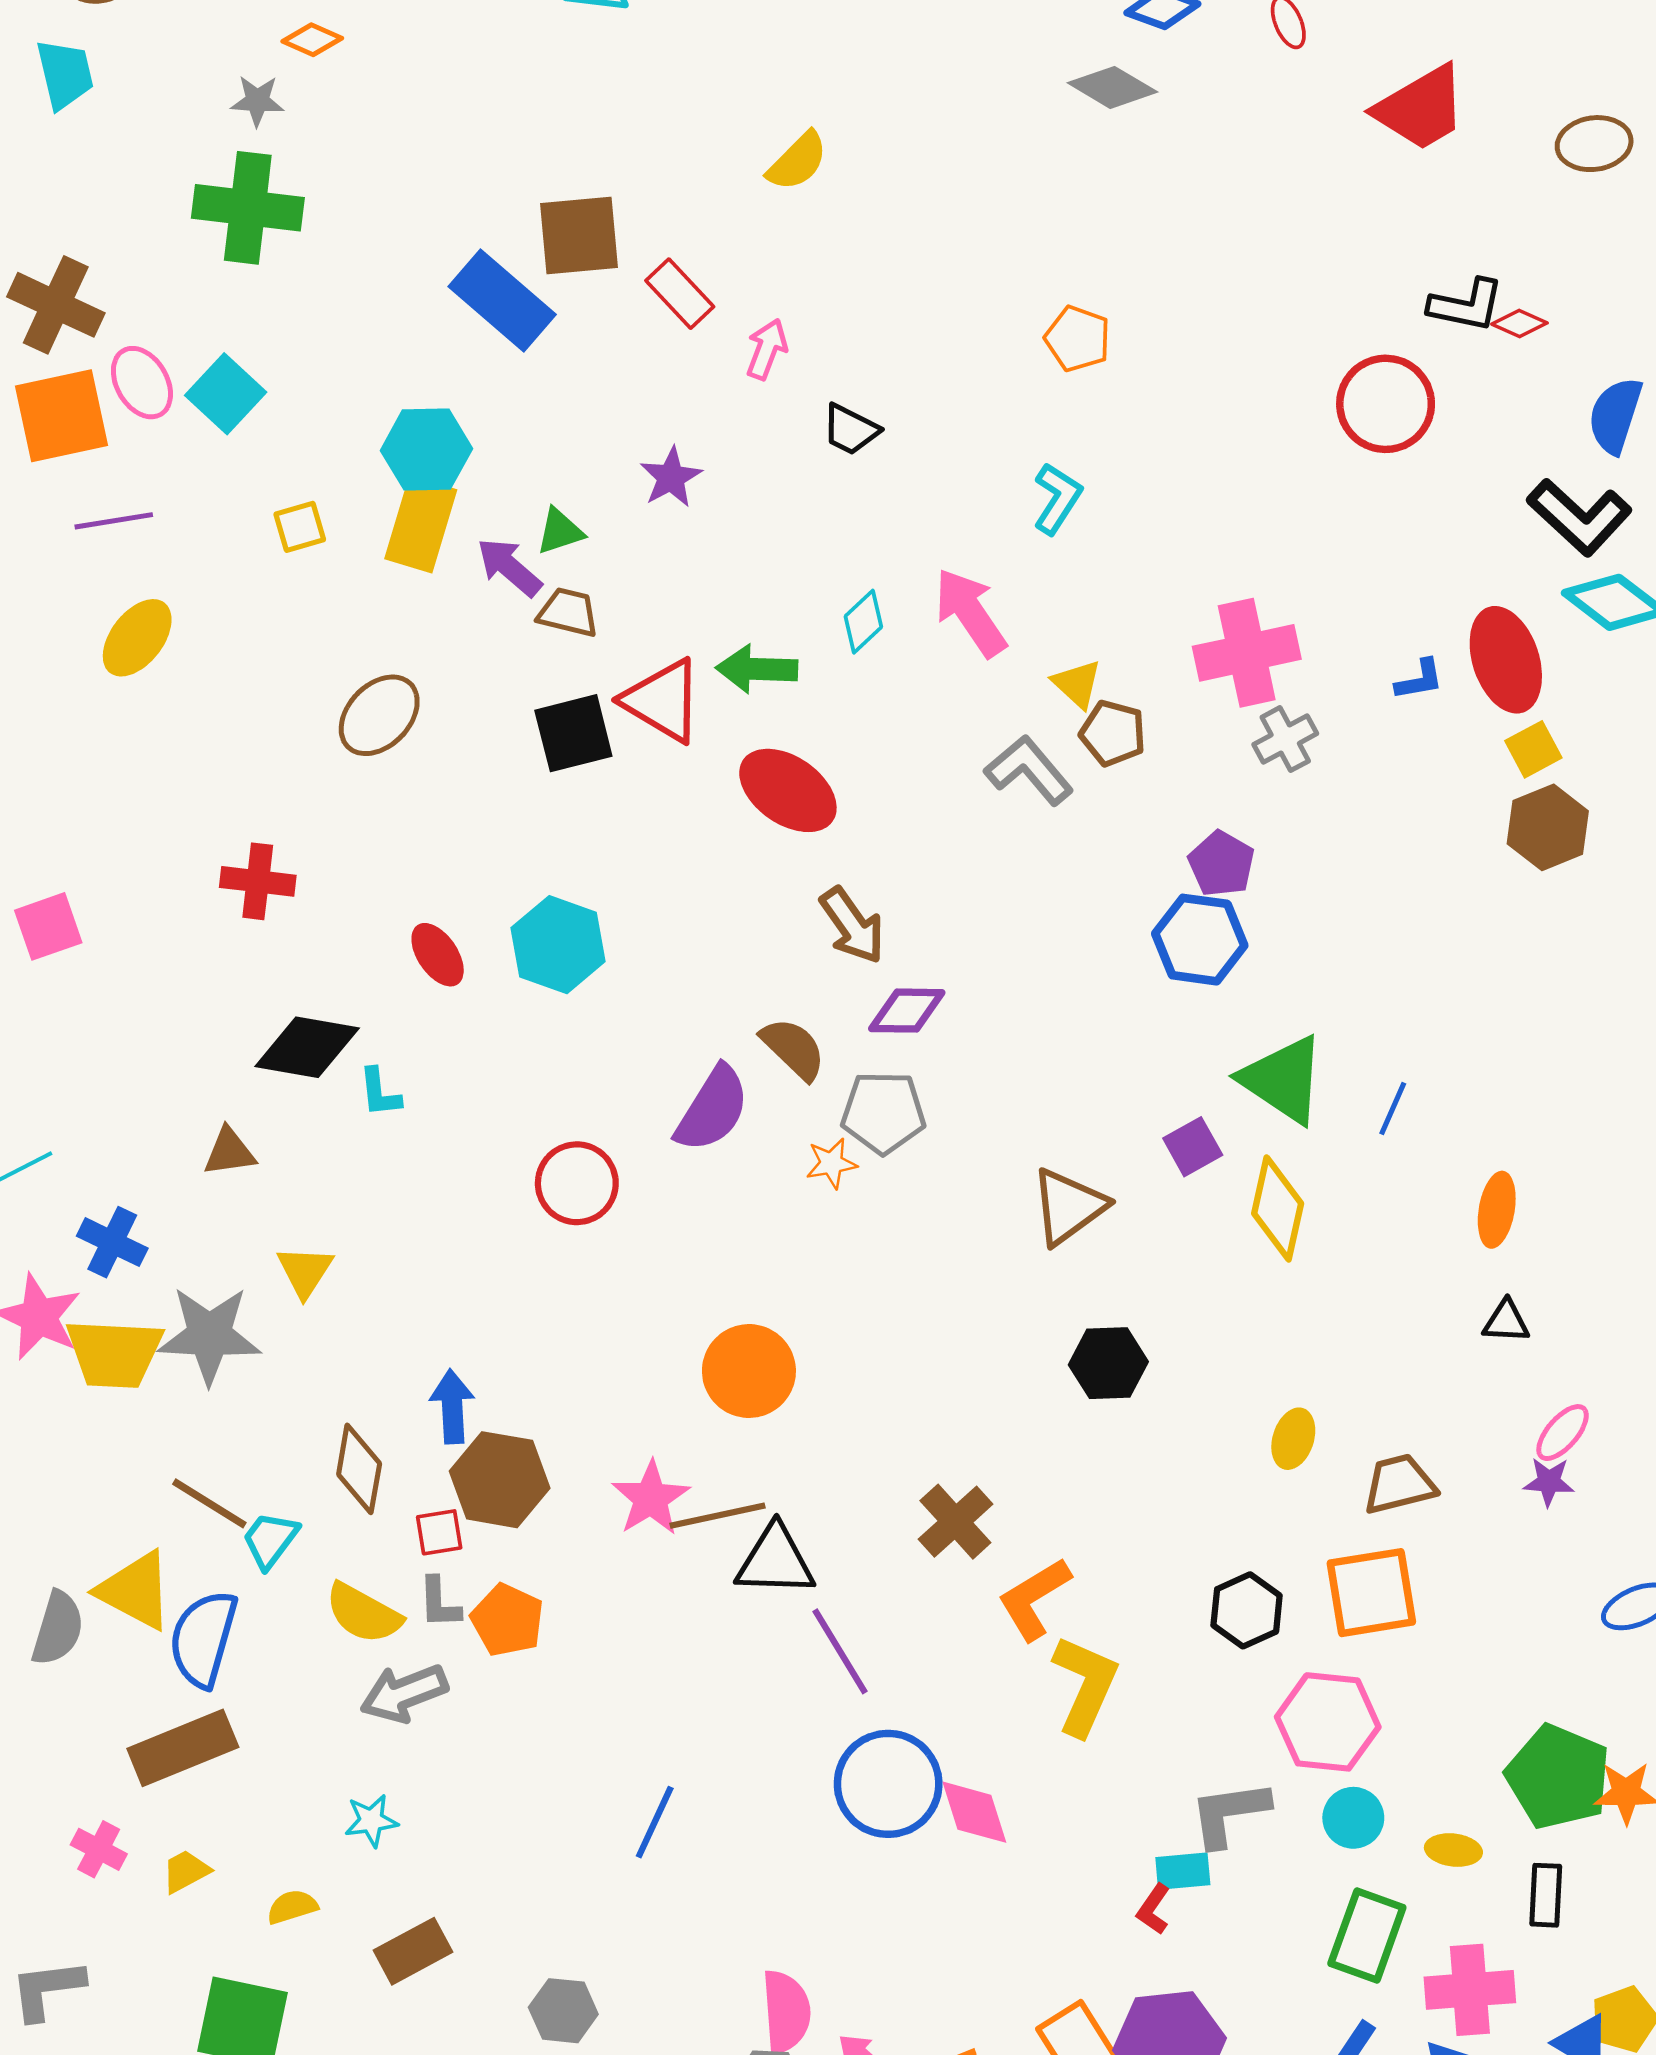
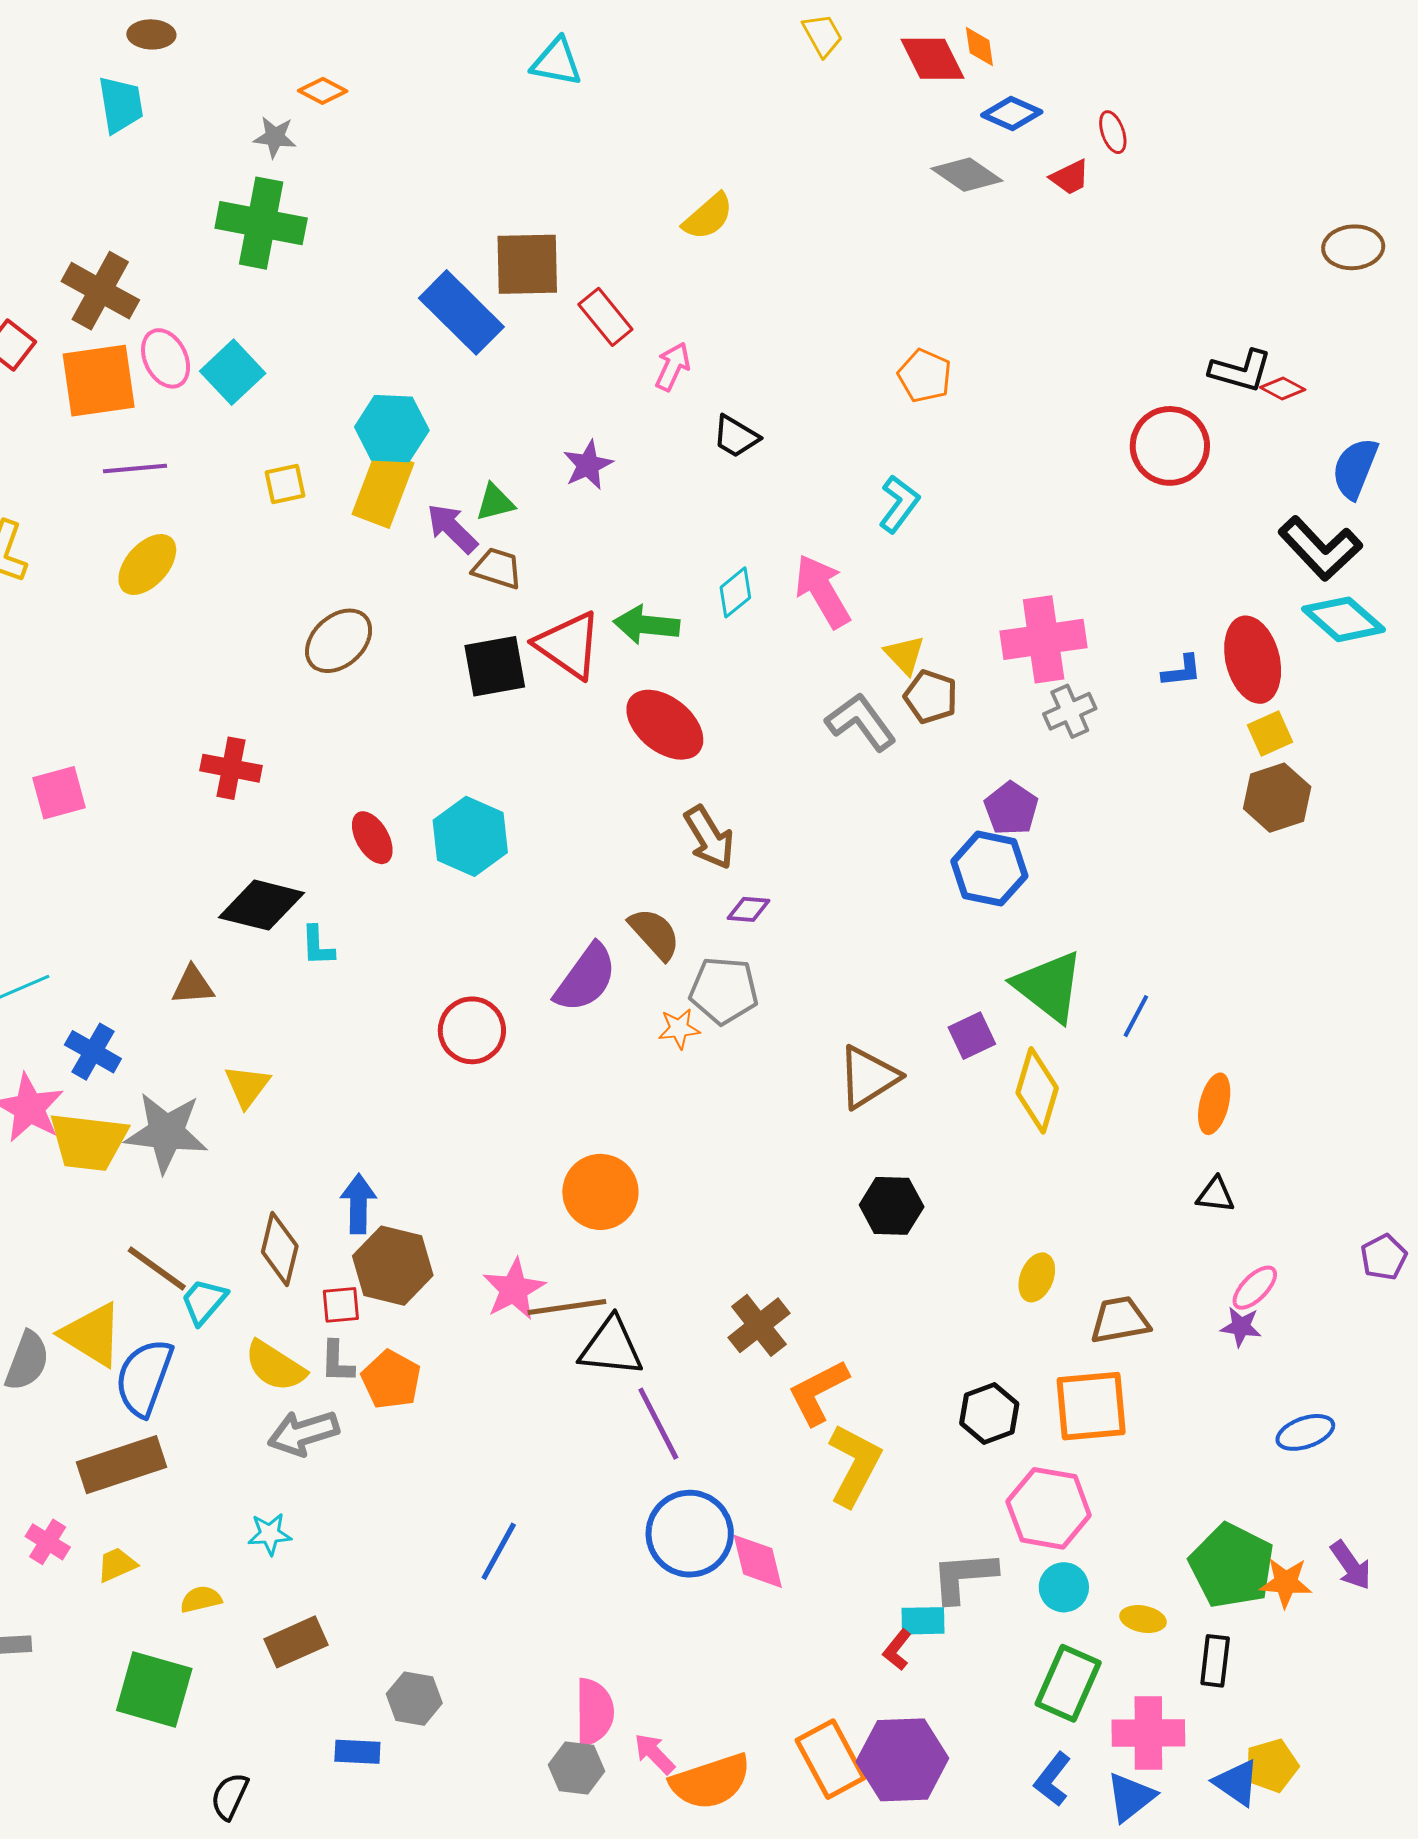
red trapezoid: (1421, 108) -> (1070, 177), moved, size x0.5
purple diamond: (907, 1011) -> (748, 909), size x0.7

